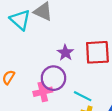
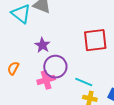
purple star: (65, 53) -> (42, 45), moved

